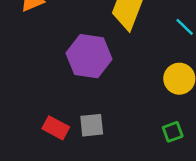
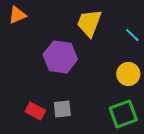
green square: (173, 132) -> (123, 114), size x1.8

